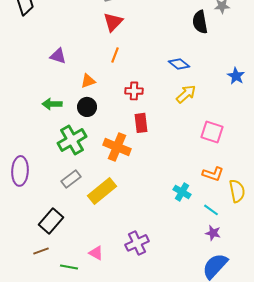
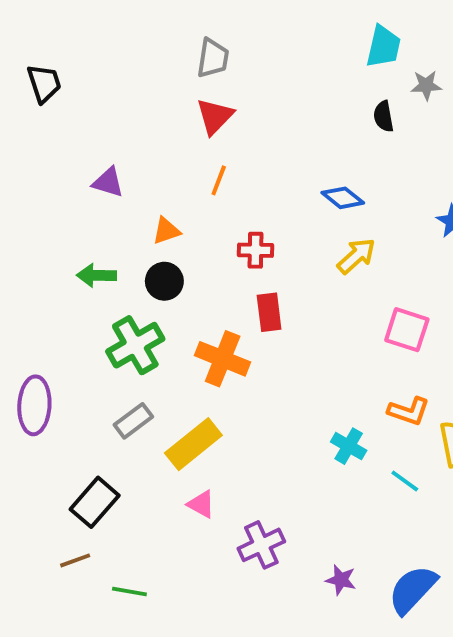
black semicircle: (200, 22) -> (384, 116), size x0.7
purple star: (213, 233) -> (341, 580), moved
pink triangle: (96, 253) -> (201, 504), moved

